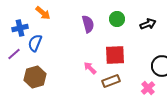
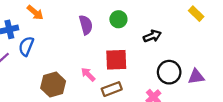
black arrow: (148, 24) -> (152, 36), moved
brown hexagon: (35, 77) -> (53, 85), moved

